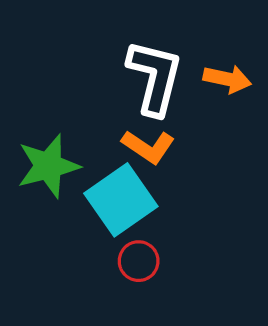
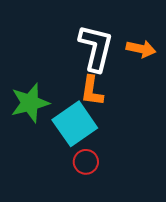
orange L-shape: (148, 147) -> (92, 91), turned 64

